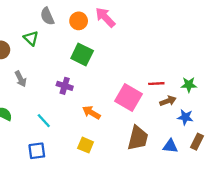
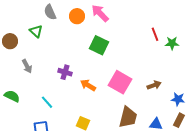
green square: (82, 55) -> (99, 45), moved
red line: (156, 84) -> (155, 34), moved, turned 72
green star: (189, 85) -> (172, 43), moved
orange arrow: (91, 113) -> (88, 85), moved
blue star: (185, 117) -> (178, 99), moved

